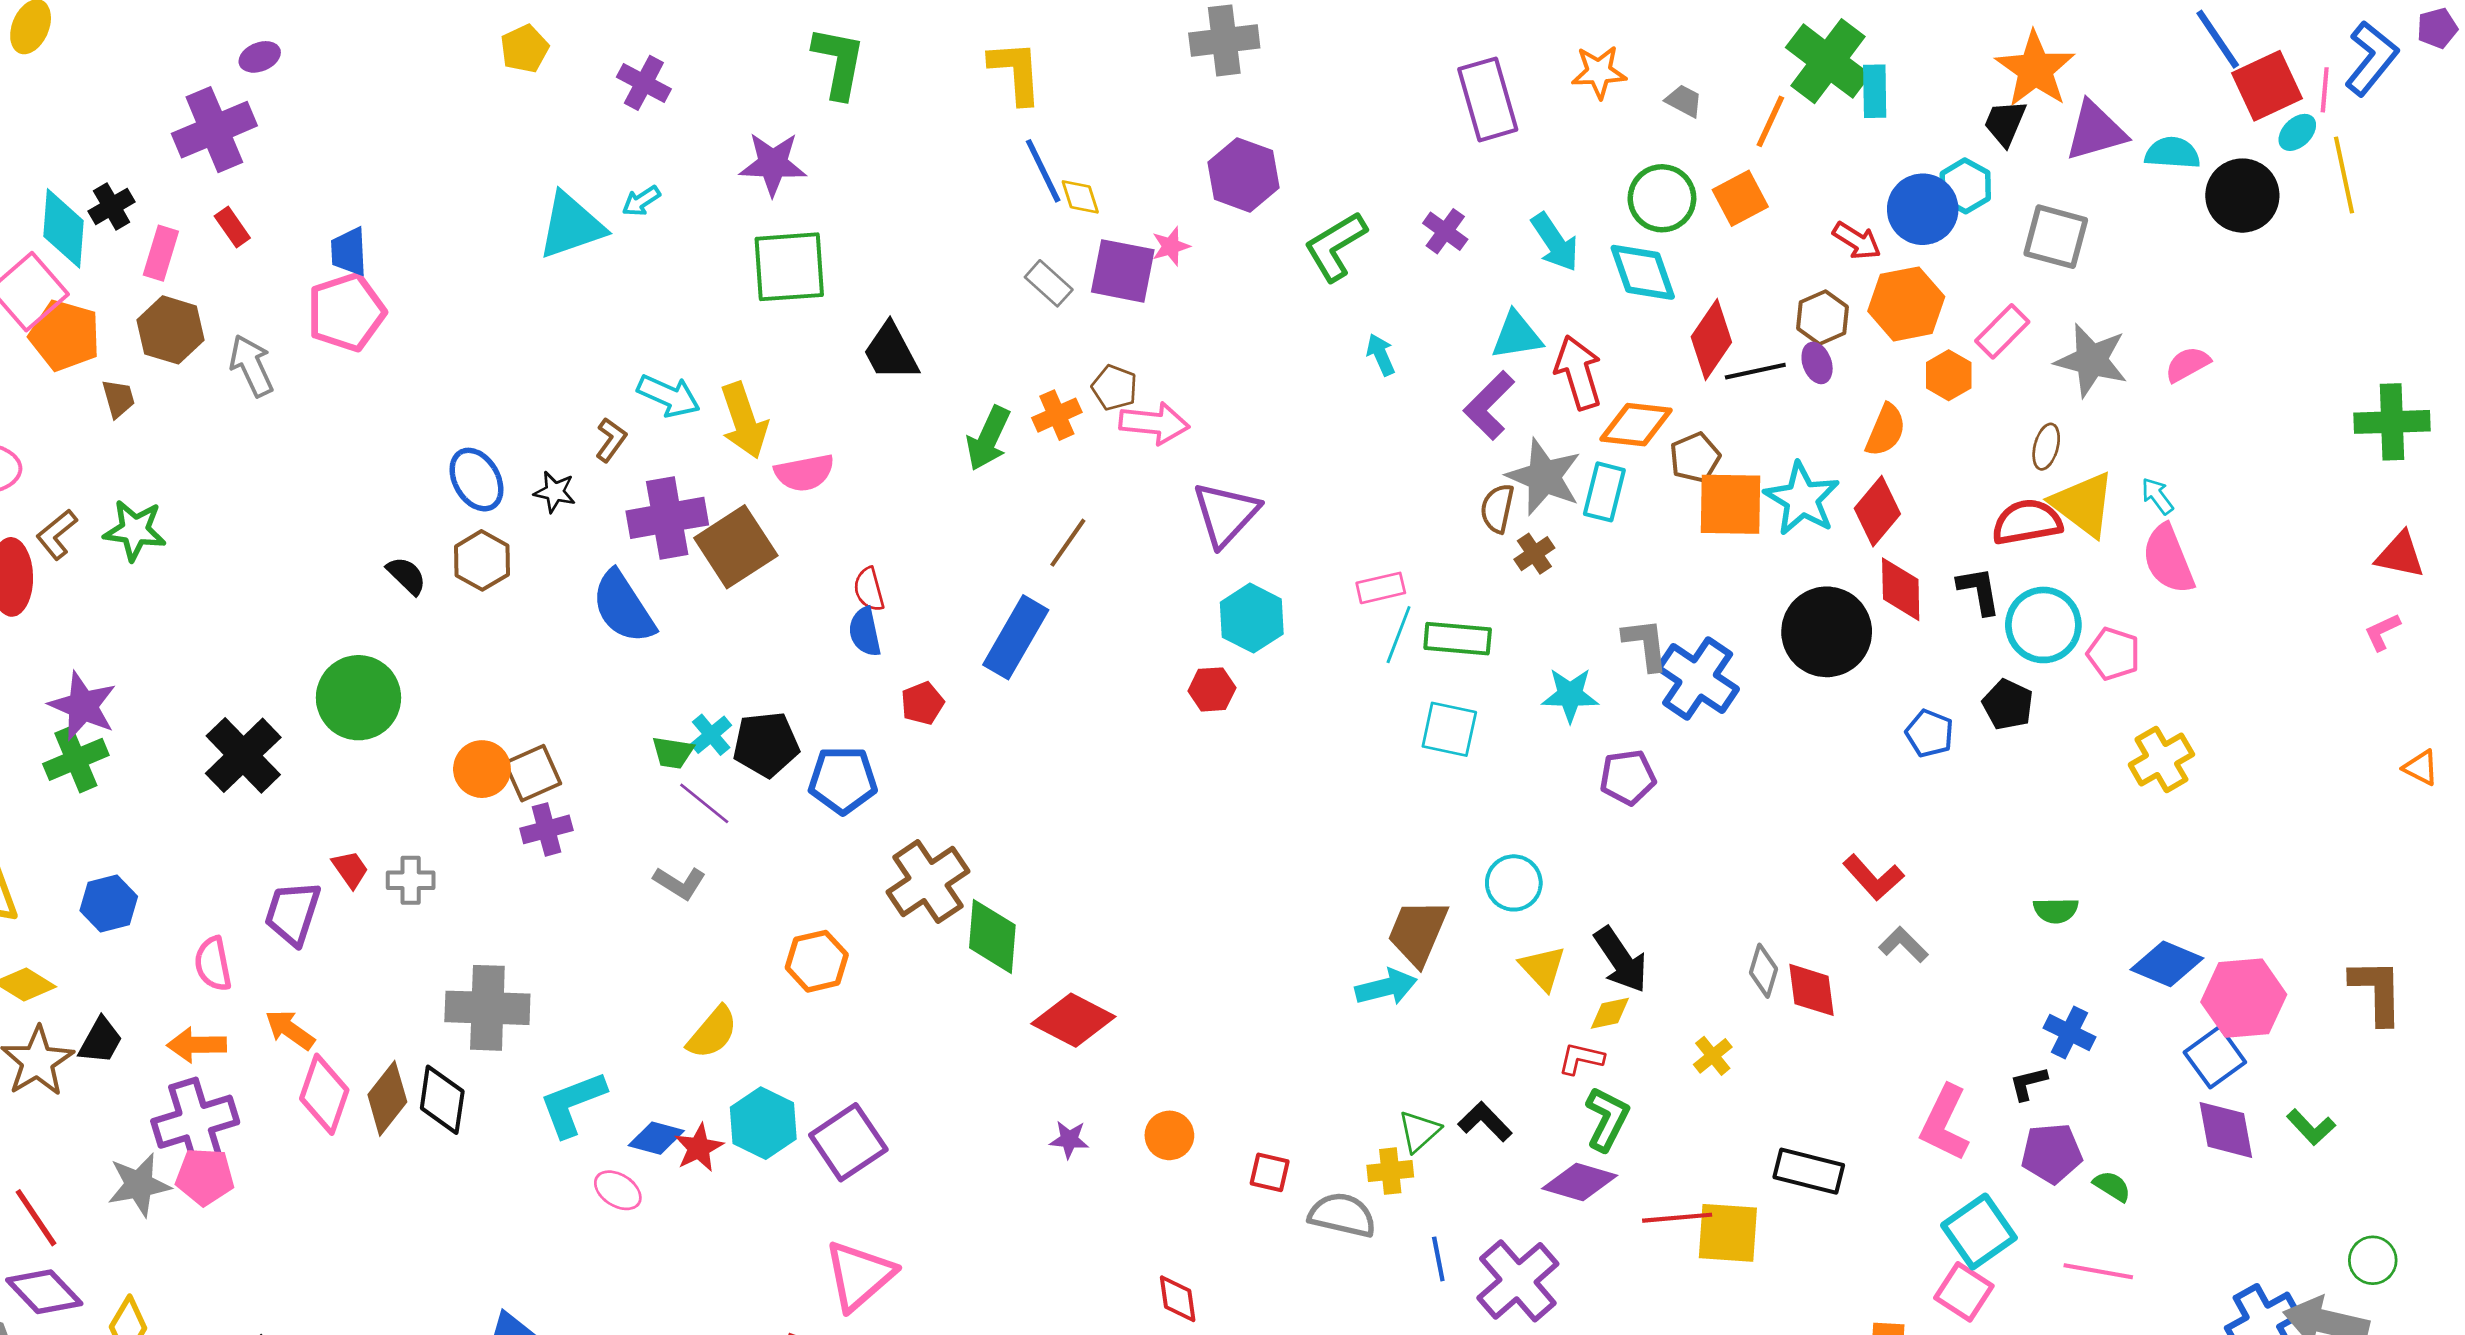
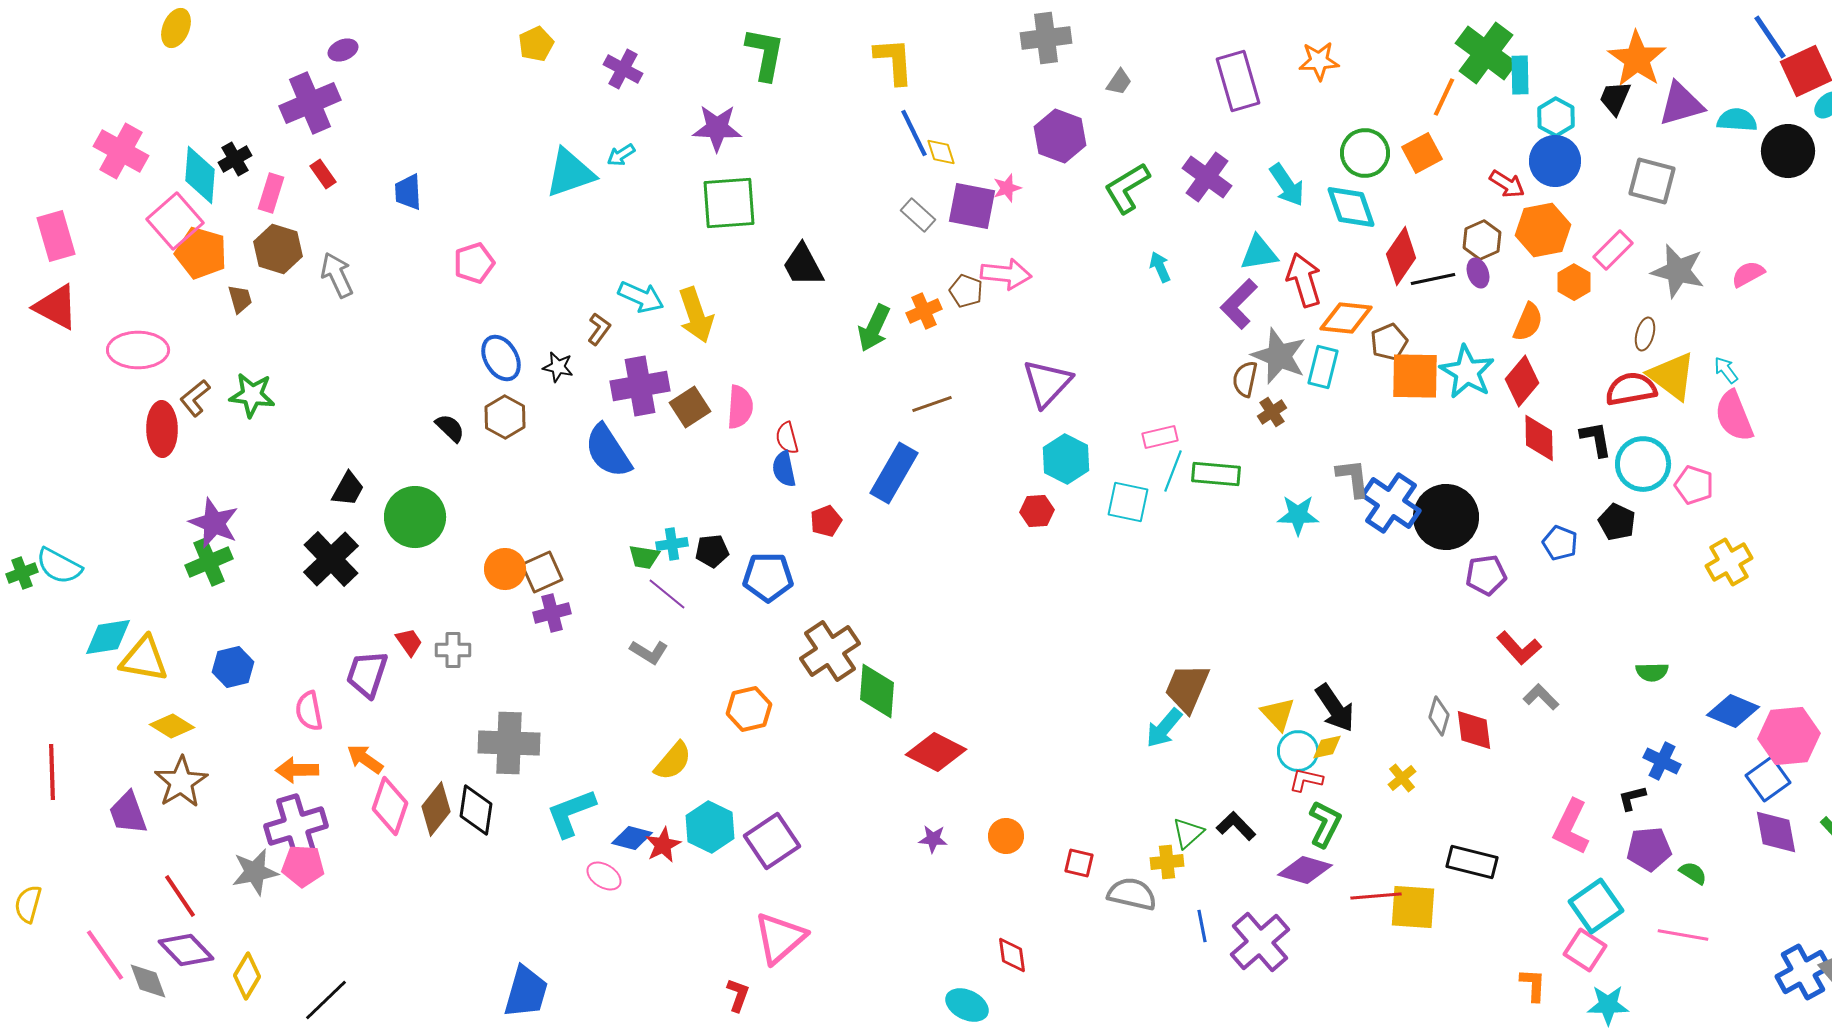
gray trapezoid: (1684, 101) -> (1119, 82), moved, turned 96
cyan hexagon: (1965, 186) -> (1556, 117), moved
purple cross: (1445, 231) -> (1207, 177), size x1.5
pink pentagon: (346, 312) -> (474, 263), moved, size x0.7
pink arrow: (1154, 423) -> (1006, 274), moved
pink semicircle: (804, 473) -> (740, 407), moved, turned -75
brown line: (1068, 543) -> (932, 404), turned 36
brown square: (736, 547) -> (690, 407), size x0.7
black circle: (1827, 632) -> (1446, 517), moved
cyan square: (1449, 729) -> (1128, 502), moved
cyan cross: (711, 735) -> (672, 544), turned 32
black pentagon: (766, 744) -> (712, 551), size x0.7
purple pentagon: (1628, 777) -> (1486, 575), moved
cyan circle: (1514, 883) -> (1298, 751), moved
cyan arrow: (1386, 987) -> (1164, 728), turned 144
black trapezoid: (101, 1041) -> (348, 489), moved

